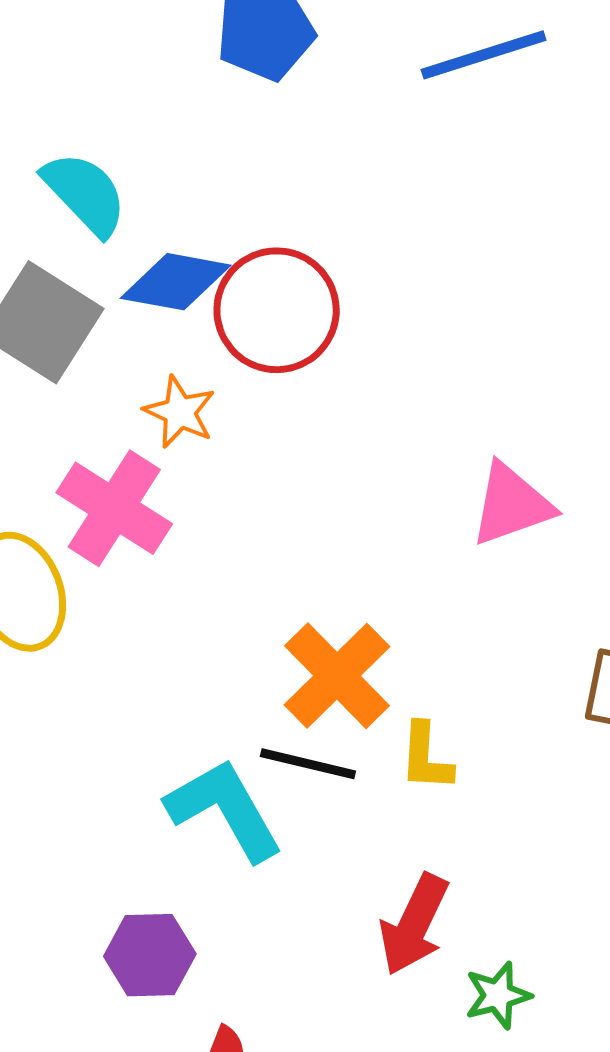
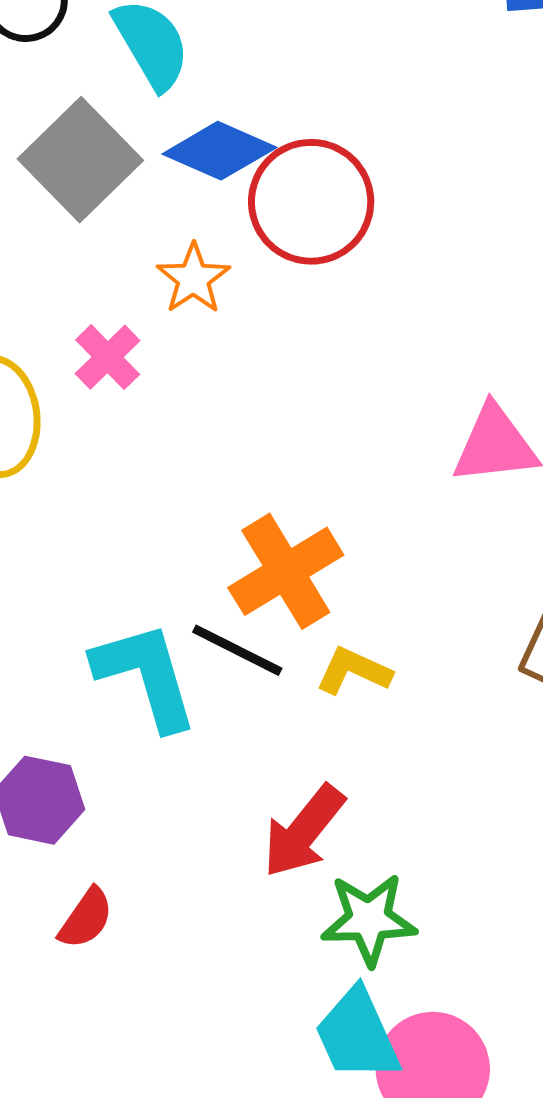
pink cross: (114, 508) -> (108, 357), size x0.6
yellow L-shape: (426, 757) -> (354, 671), turned 98
green star: (498, 995) -> (369, 919), size x1.4

